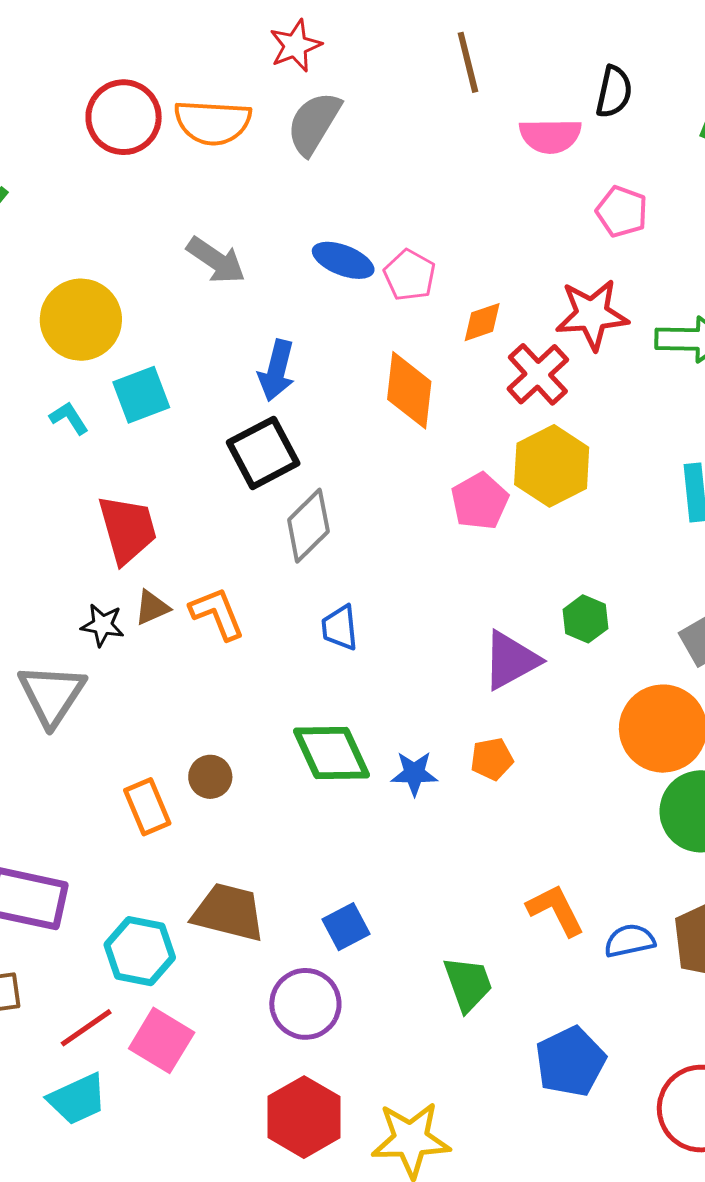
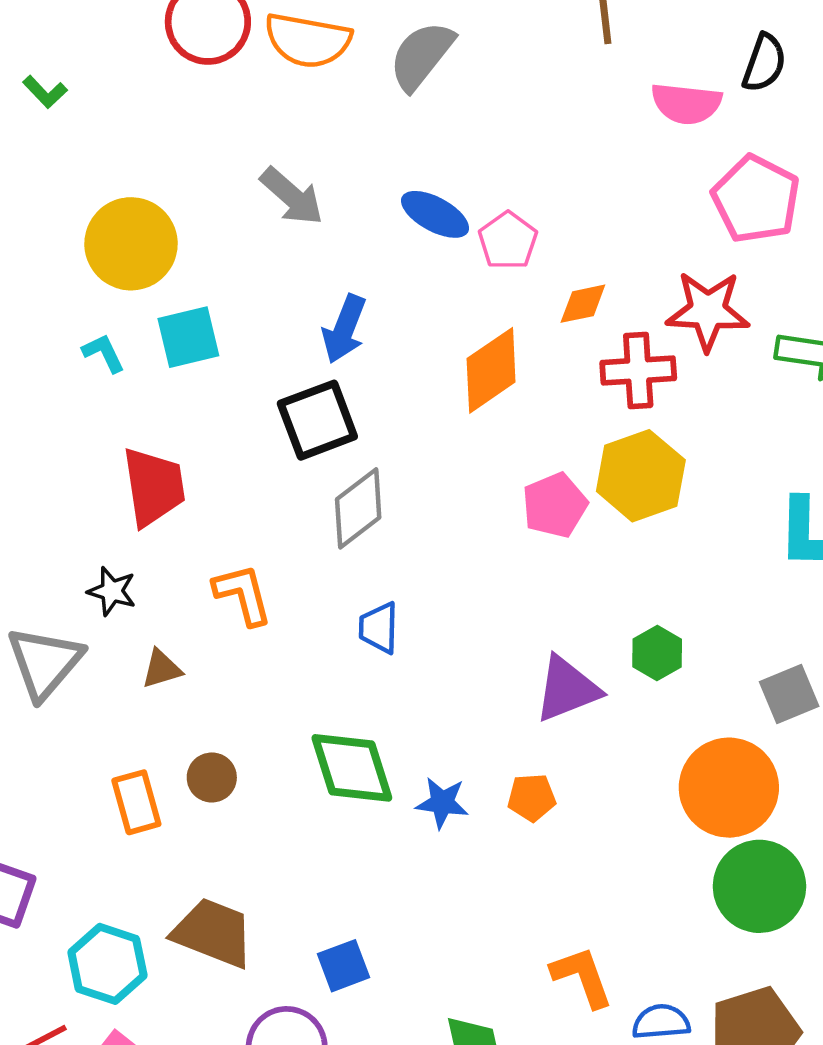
pink pentagon: (622, 212) -> (756, 199), size x1.5
red cross: (538, 374) -> (638, 370), turned 32
orange diamond: (409, 390) -> (491, 370), turned 42
brown triangle: (152, 608) -> (162, 669), moved

